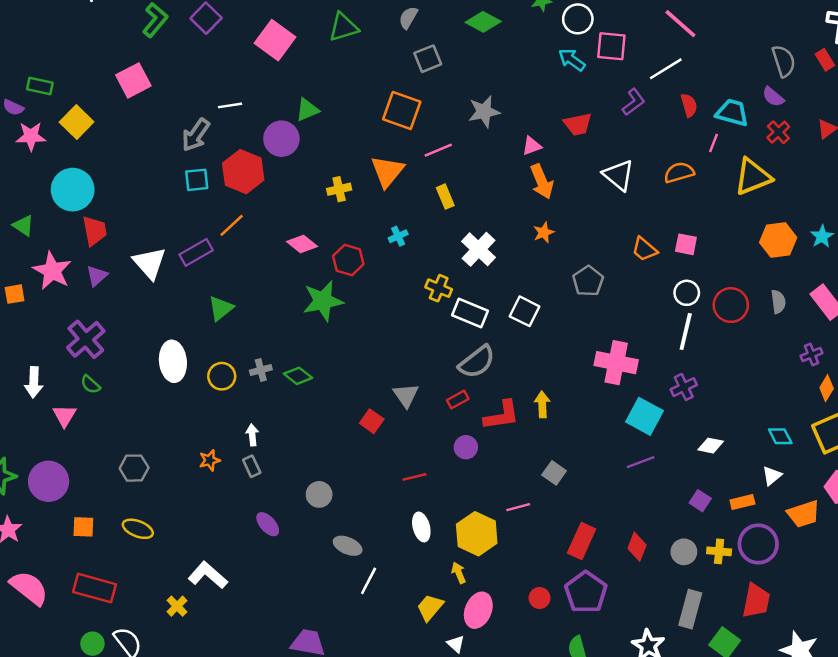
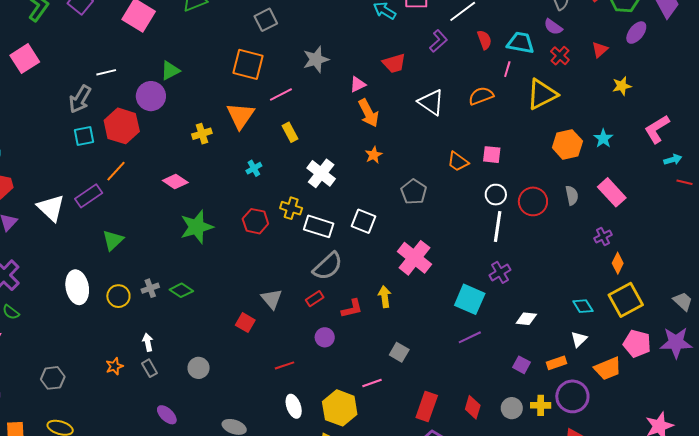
red hexagon: (348, 260) -> (255, 221), moved
pink cross: (616, 363) -> (415, 258), moved, turned 32
red L-shape: (502, 415) -> (352, 309), size x0.7
gray circle: (319, 494) -> (199, 368), moved

